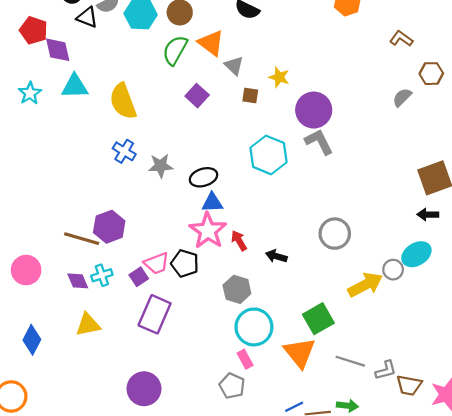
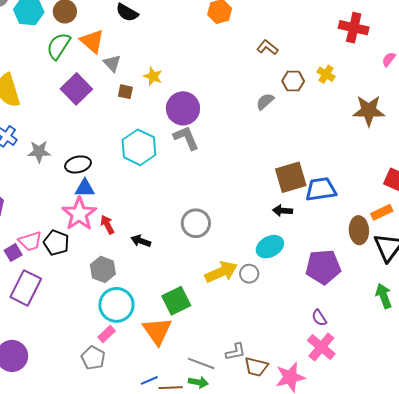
purple square: (197, 96) -> (76, 89), size x1.4
gray circle: (393, 270) -> (249, 274), moved
pink rectangle: (245, 359) -> (107, 334), turned 72
gray line: (350, 361) -> (201, 363), moved

